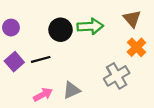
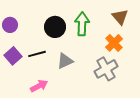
green arrow: (90, 26) -> (82, 24), turned -85
orange cross: (136, 47) -> (114, 43), moved
gray triangle: (71, 90) -> (65, 61), moved

